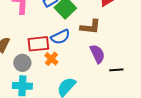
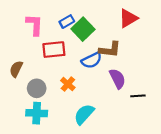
blue semicircle: (60, 37) -> (92, 60), moved
red rectangle: (38, 44) -> (54, 50), moved

